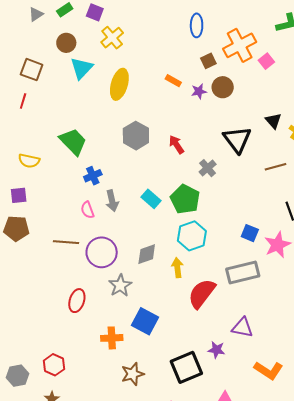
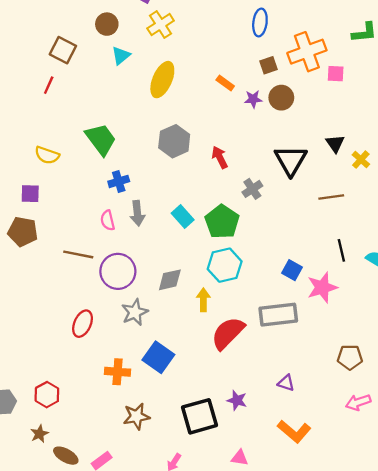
pink square: (266, 61) -> (336, 74), turned 35
cyan triangle: (82, 68) -> (121, 55), size x0.7
purple triangle: (242, 328) -> (286, 383), moved, size x0.7

